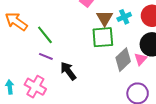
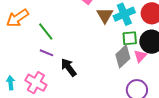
cyan cross: (124, 17) -> (124, 14), size x1.5
orange arrow: (16, 22) -> (17, 18), turned -70
green square: (103, 37) -> (130, 38), moved, size x0.7

